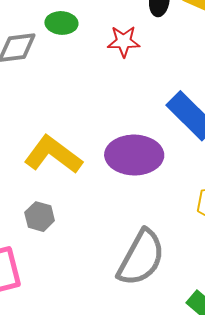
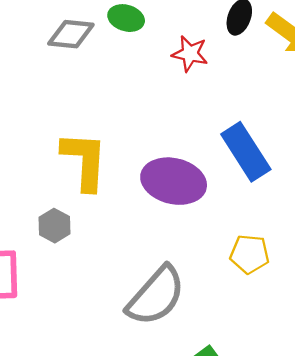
yellow L-shape: (53, 155) -> (84, 161), turned 44

